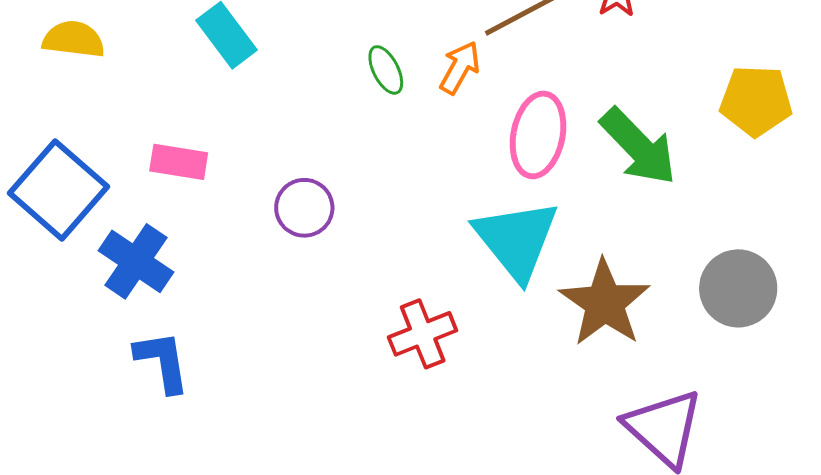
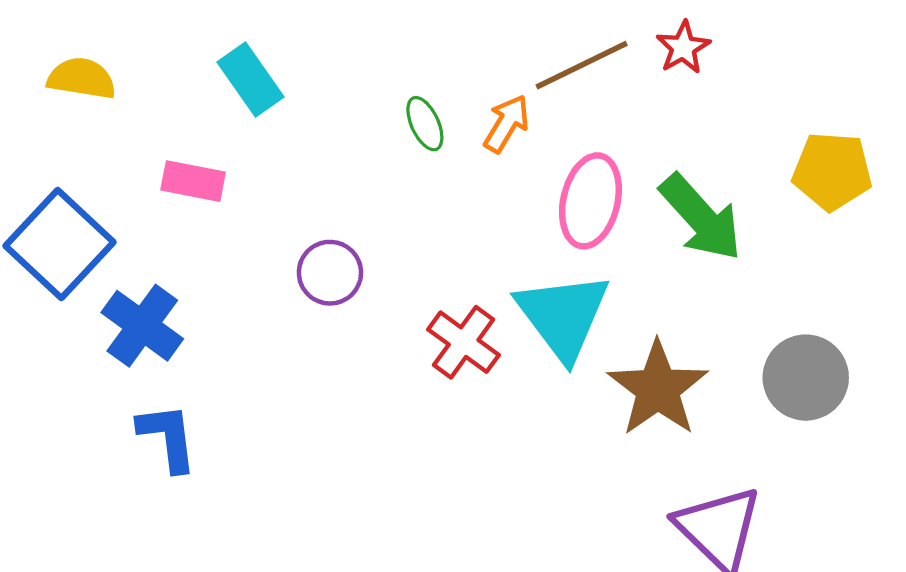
pink rectangle: (179, 162) -> (193, 181), moved
red cross: (423, 334) -> (464, 342), moved, turned -34

